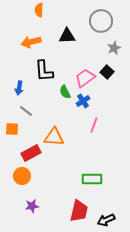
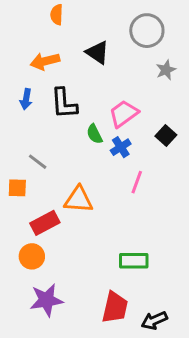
black triangle: (67, 36) -> (97, 52), turned 36
black square: (107, 72) -> (166, 135), moved
blue arrow: (19, 88) -> (26, 99), moved
purple star: (32, 206) -> (46, 300), size x1.6

